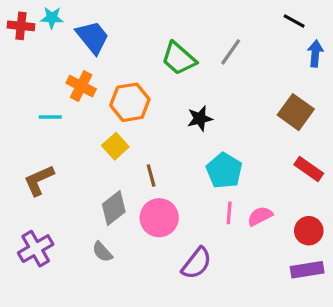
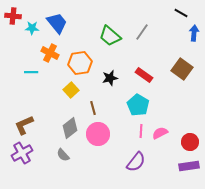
cyan star: (52, 18) -> (32, 28), moved
black star: (200, 119) -> (110, 78), moved
red rectangle: (309, 169) -> (144, 75), moved
brown L-shape: (39, 180) -> (24, 125), moved
purple semicircle: (197, 263) -> (136, 162), moved

